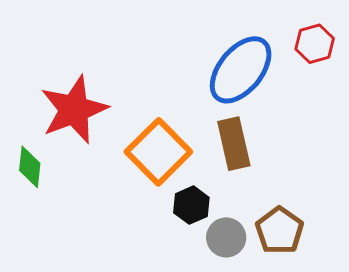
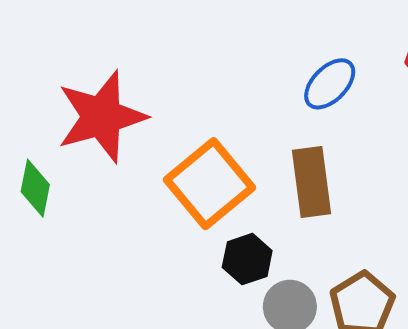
blue ellipse: (241, 70) -> (330, 84), size x0.6

